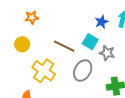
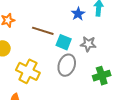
cyan square: (90, 42) -> (64, 42), moved
brown line: (64, 46) -> (43, 31), moved

